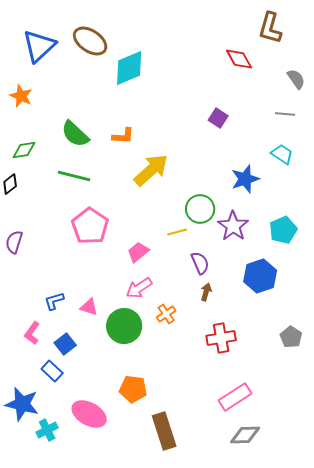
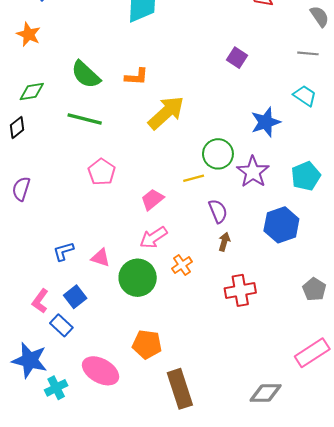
pink pentagon: (90, 226) -> (102, 172), size x0.7
pink L-shape: (32, 333) -> (40, 301), moved
pink rectangle: (235, 397) -> (312, 353), moved

